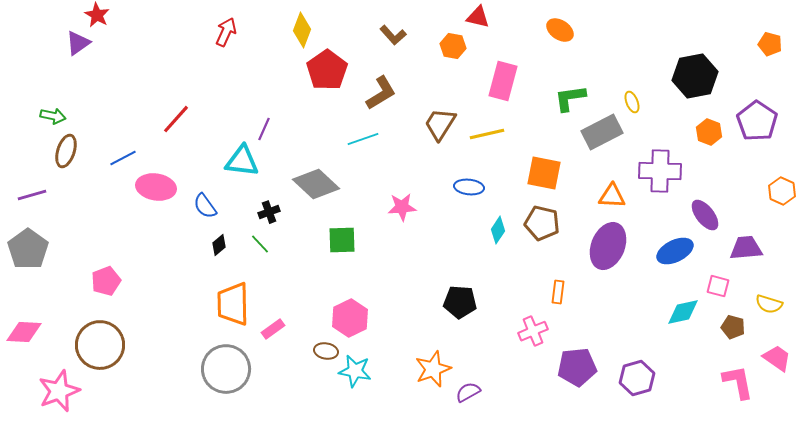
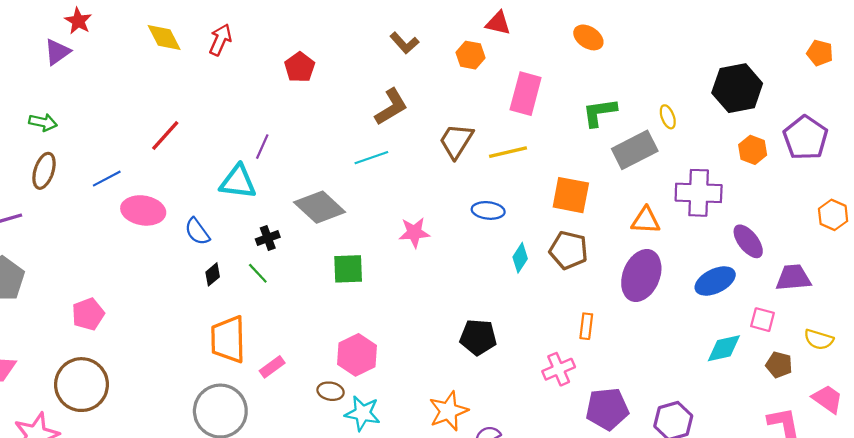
yellow diamond: (302, 30) -> (164, 37), moved, turned -48
red pentagon: (327, 70) -> (300, 67), moved, size x0.7
green arrow: (53, 116) -> (43, 122), moved

